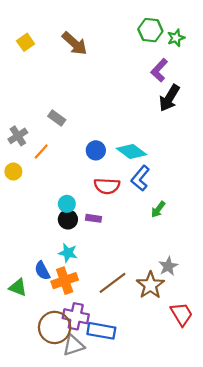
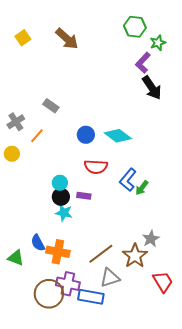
green star: (176, 38) -> (158, 43), moved
black arrow: (169, 98) -> (152, 88), turned -65
blue L-shape: (140, 178) -> (128, 180), moved
cyan star: (68, 253) -> (64, 213), moved
orange cross: (65, 281) -> (58, 252), turned 30
gray triangle: (74, 345) -> (110, 278), moved

